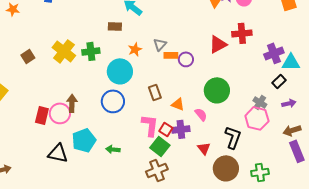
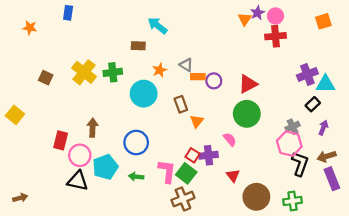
red cross: (242, 33) -> (275, 36), moved
gray triangle: (160, 44) -> (186, 65), turned -40
red triangle: (218, 44) -> (248, 84), moved
brown square: (28, 56) -> (46, 78), turned -32
brown rectangle: (155, 92) -> (181, 104), moved
blue circle: (113, 101) -> (136, 143), moved
gray cross: (260, 102) -> (293, 127), turned 32
purple arrow: (289, 103) -> (323, 128), turned -56
orange triangle: (178, 104) -> (197, 121), moved, turned 48
pink circle: (60, 113) -> (80, 155), moved
pink L-shape: (150, 125) -> (167, 171), moved
black L-shape: (233, 137) -> (300, 164), moved

